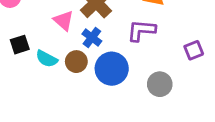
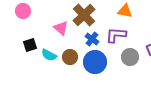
blue cross: (92, 38) -> (92, 39), moved
gray circle: (160, 84) -> (130, 57), moved

